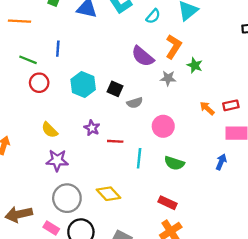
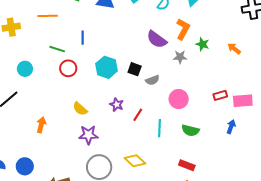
red rectangle: (231, 105) -> (220, 95), moved
orange arrow: (207, 108) -> (234, 49), moved
red line: (115, 141) -> (138, 115), turned -56

